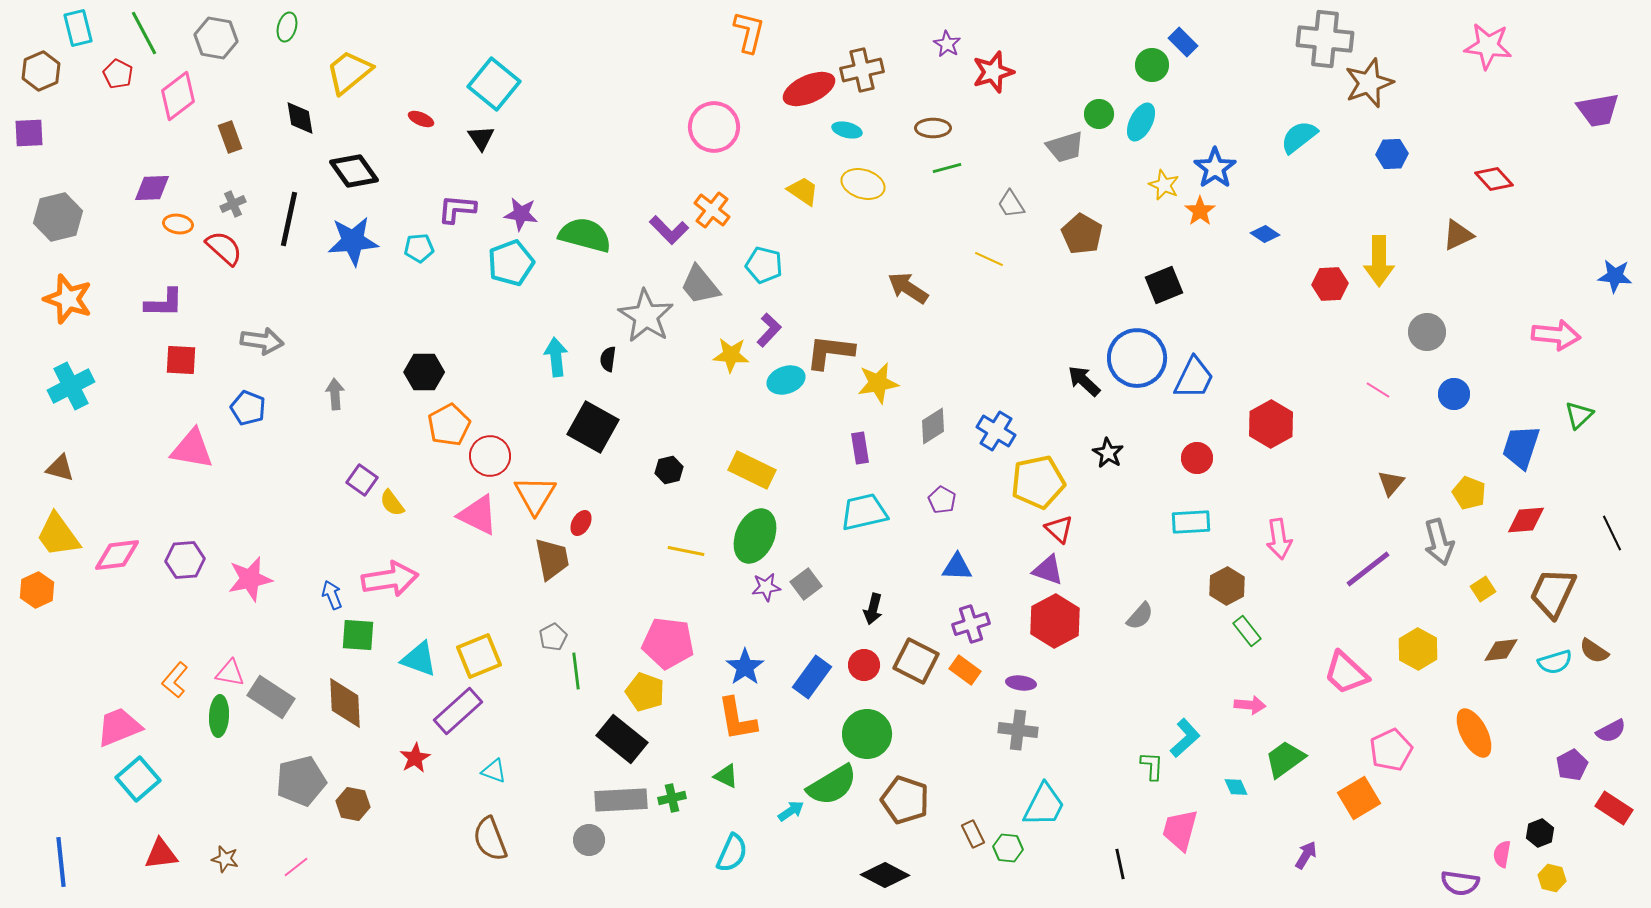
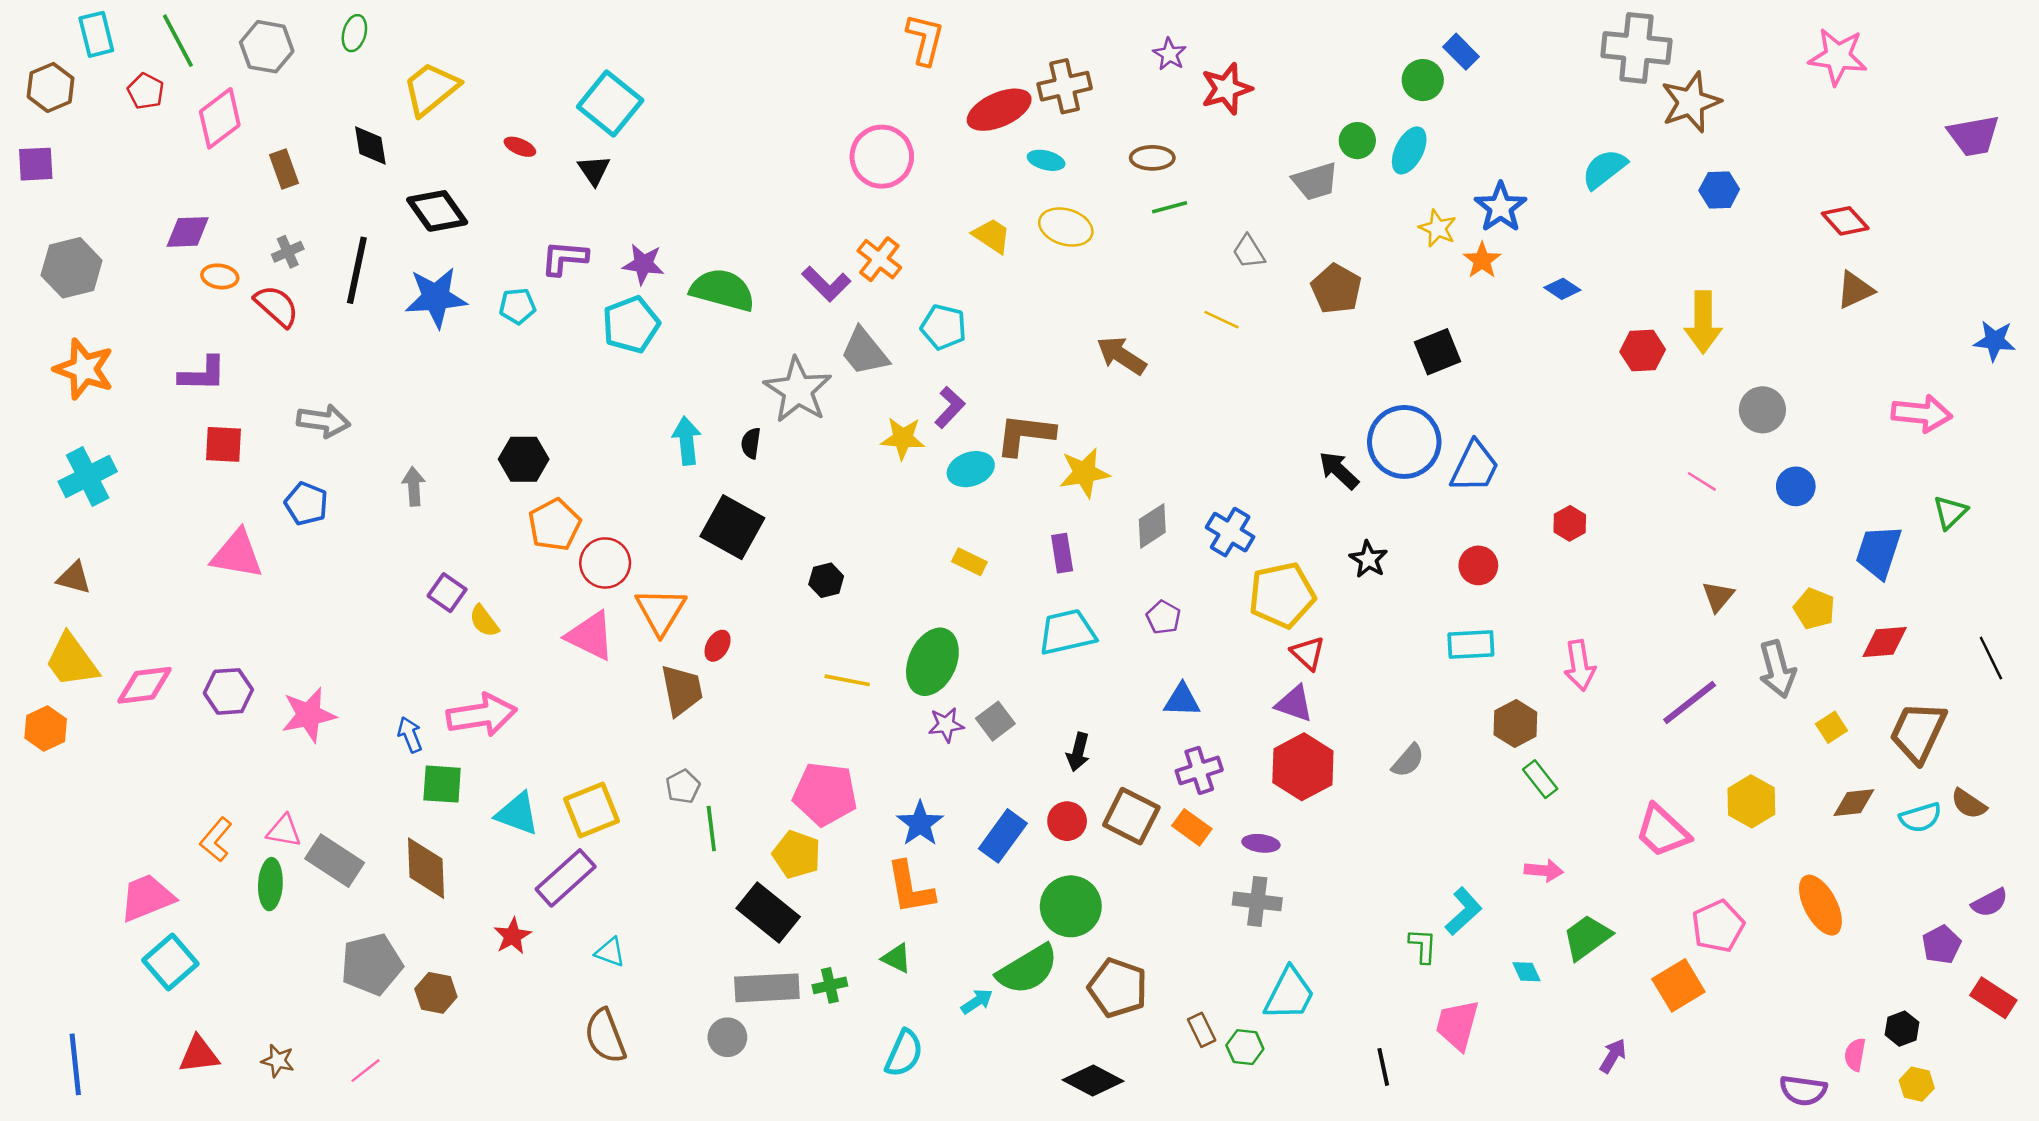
brown triangle: (1458, 235) -> (1855, 290), moved
red hexagon: (1271, 424) -> (1570, 523), size x0.6
yellow rectangle: (752, 470) -> (969, 562), moved, size x0.6

